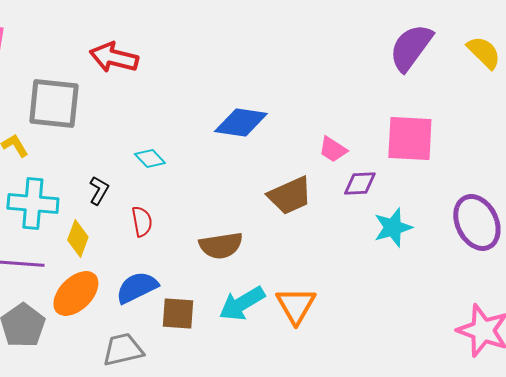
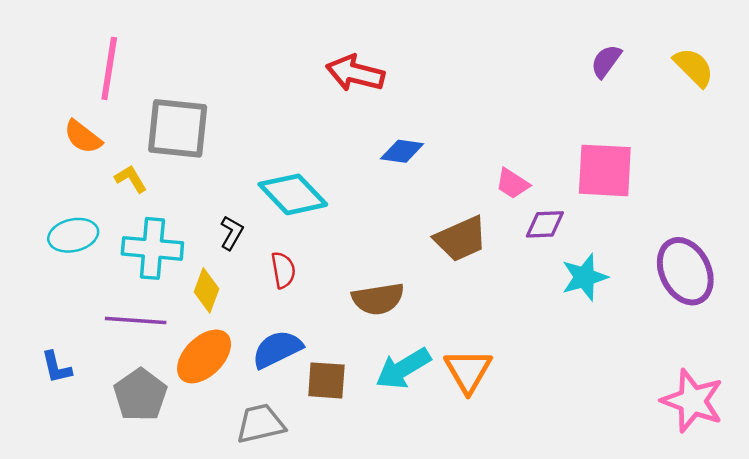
purple semicircle: (411, 47) -> (606, 61), size x0.6
red arrow: (114, 57) -> (355, 73), moved
blue diamond: (241, 122) -> (402, 151), size x0.7
cyan diamond: (150, 158) -> (293, 194), size x1.8

